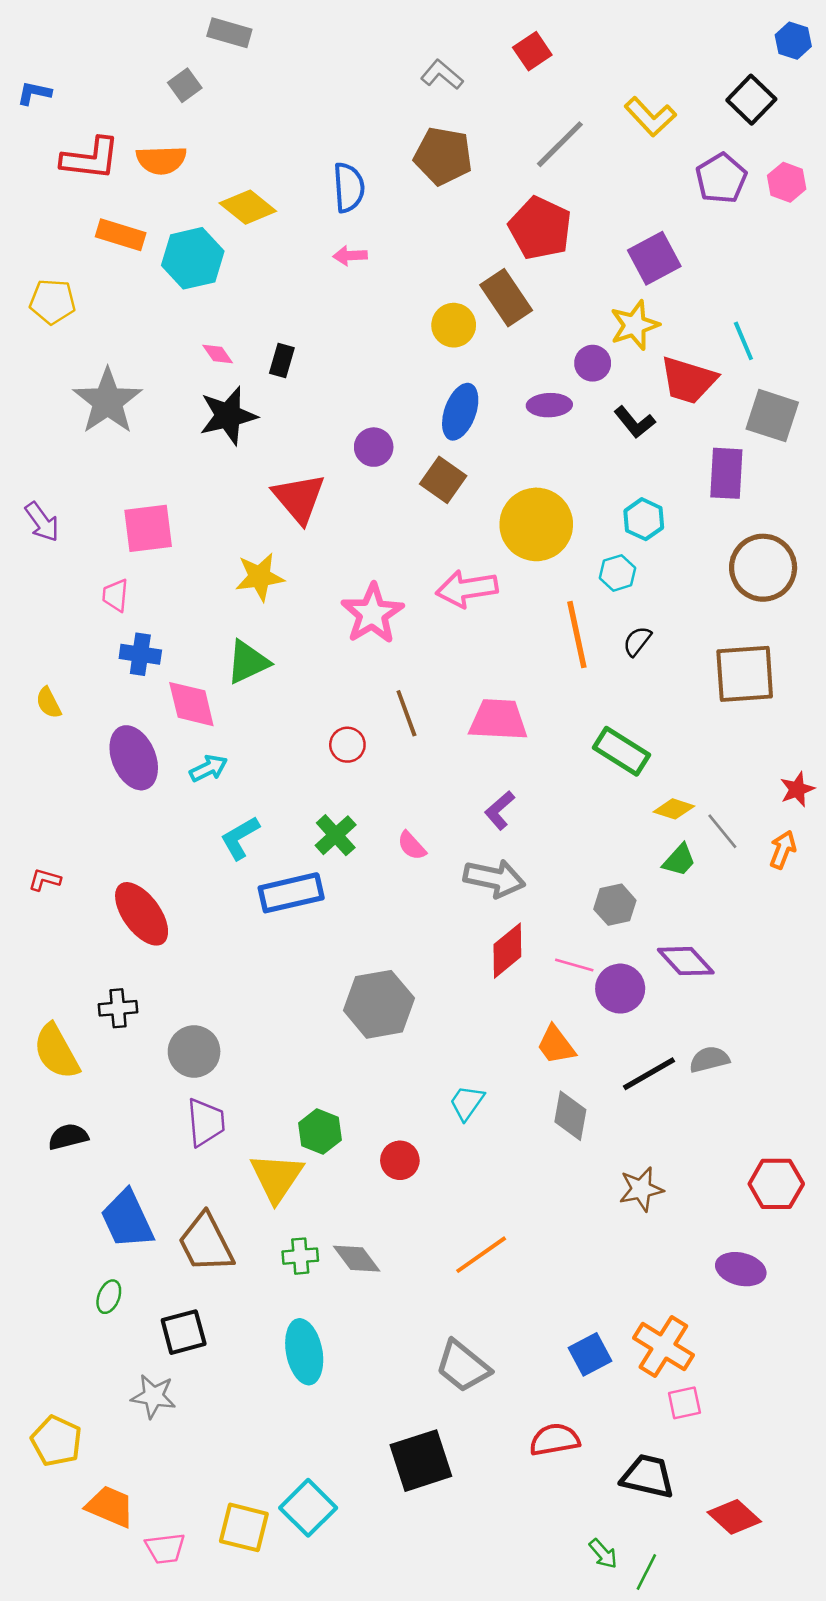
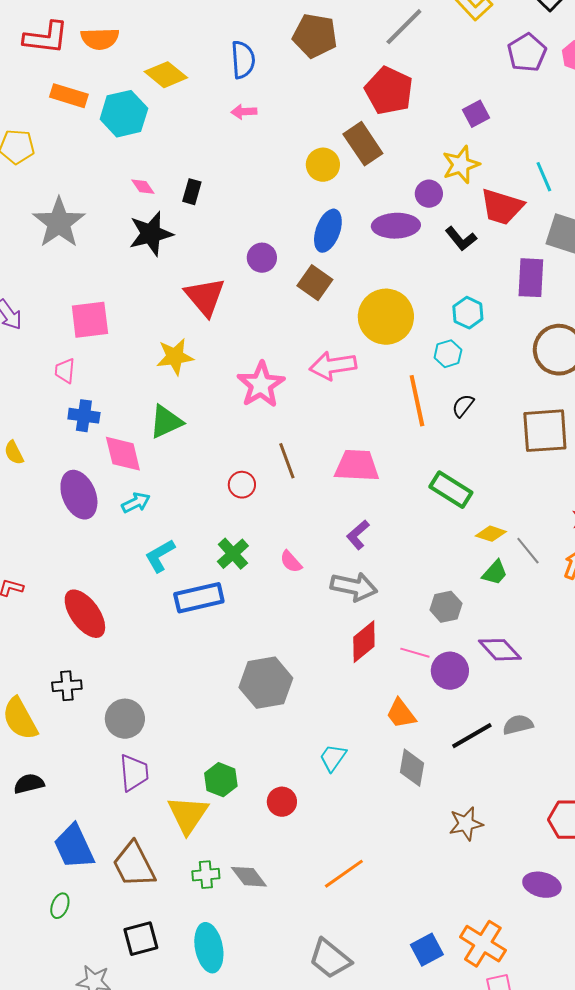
purple square: (654, 258) -> (476, 114), size x0.7
purple ellipse: (549, 405) -> (396, 226), size x1.4
black square: (184, 1332) -> (141, 939), moved

